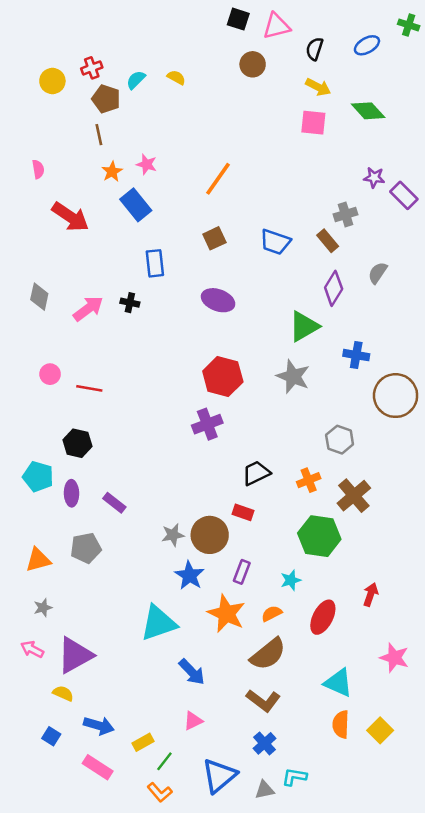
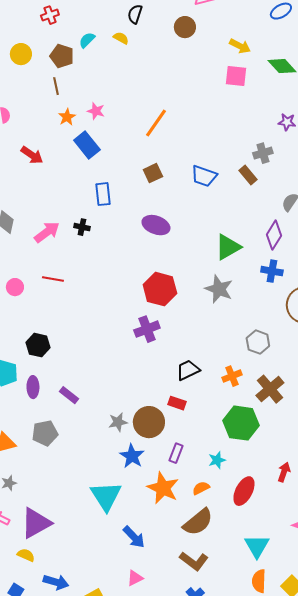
black semicircle: (315, 49) -> (135, 14), moved
red cross: (92, 68) -> (50, 15), moved
yellow circle: (52, 81) -> (21, 54), moved
red arrow: (70, 217) -> (32, 155), size x0.7
purple diamond: (334, 288) -> (274, 235), moved
red line: (89, 388) -> (53, 279), moved
cyan triangle: (158, 623) -> (106, 496), turned -44
cyan triangle: (338, 683) -> (257, 546), turned 36

